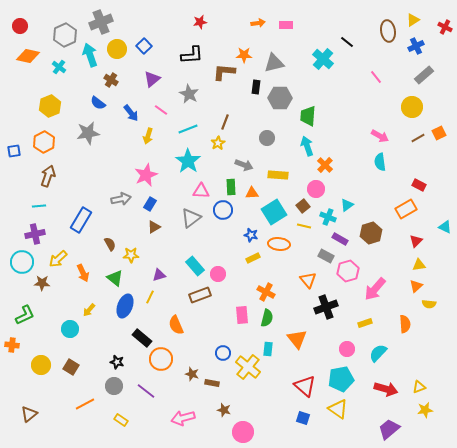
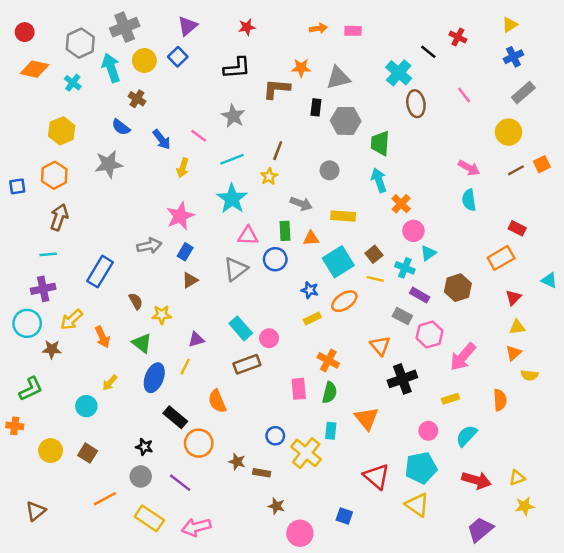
red cross: (445, 27) -> (458, 37), moved
brown ellipse: (388, 31) -> (416, 104), moved
purple triangle: (152, 79) -> (188, 26), moved
pink circle: (316, 189) -> (413, 231), moved
orange ellipse: (279, 244) -> (344, 301), turned -40
pink arrow: (183, 418) -> (196, 527), moved
blue square: (303, 418) -> (344, 516), moved
yellow rectangle: (121, 420) -> (149, 518), size x1.6

